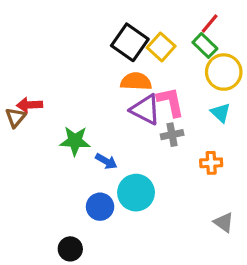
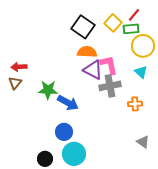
green rectangle: (205, 45) -> (131, 29), turned -49
yellow square: (161, 47) -> (113, 23), moved
brown triangle: (15, 117) -> (15, 83), moved
gray cross: (172, 135) -> (110, 86), size x1.5
blue arrow: (106, 161) -> (68, 103), size x1.5
cyan circle: (136, 193) -> (74, 154), moved

